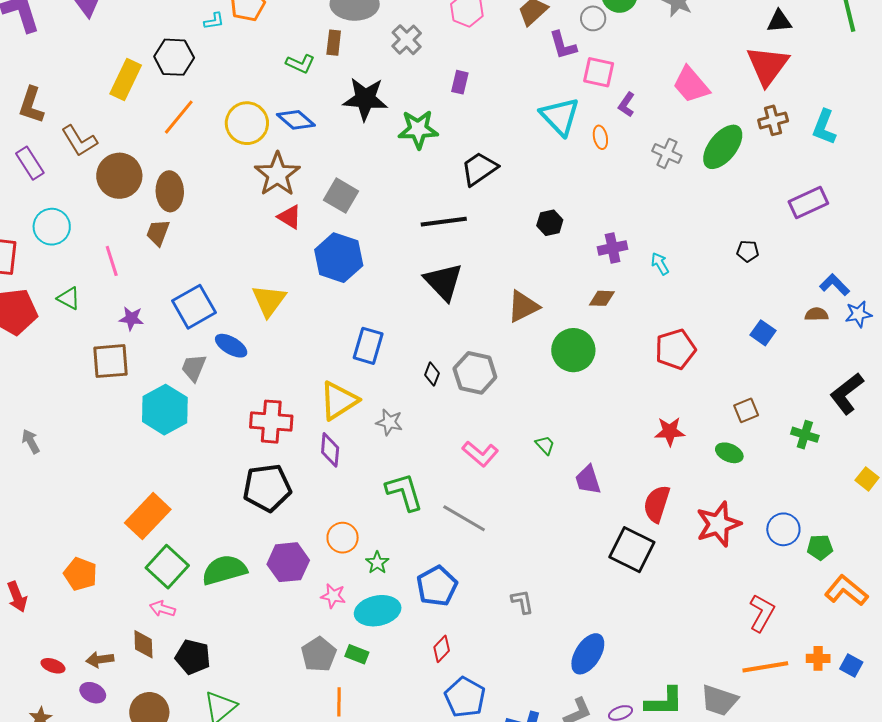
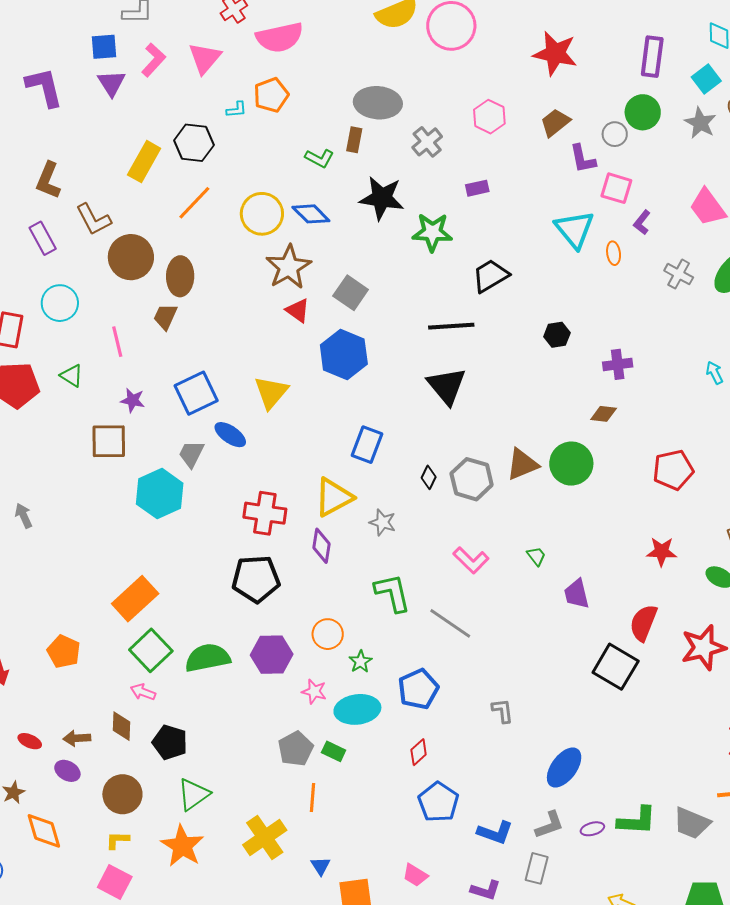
purple rectangle: (460, 82) -> (477, 188), turned 60
cyan arrow: (660, 264) -> (714, 373), moved
brown triangle: (523, 307) -> (522, 464), moved

